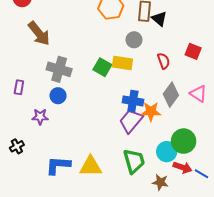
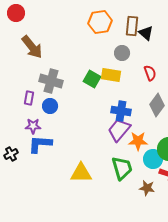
purple rectangle: (19, 87) -> (29, 98), moved
orange star: (151, 112) -> (138, 141), moved
blue L-shape: (58, 165) -> (40, 144), moved

